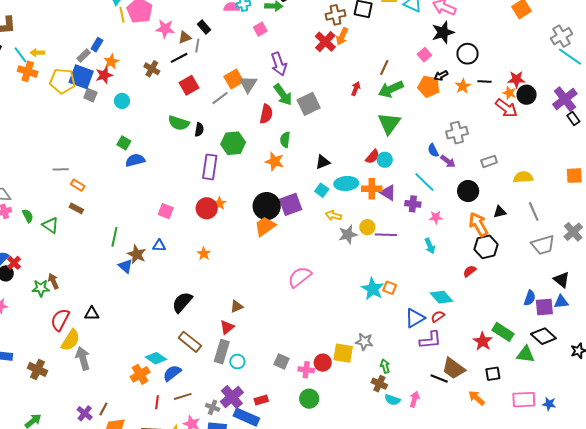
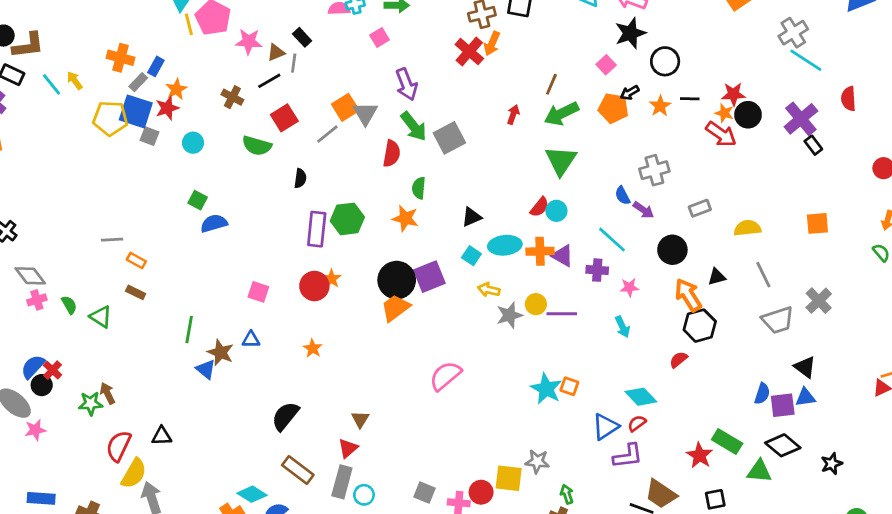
yellow arrow: (37, 53) -> (75, 81), turned 56
orange cross: (28, 71) -> (121, 58), moved
green semicircle: (179, 123) -> (257, 146), moved
green hexagon: (233, 143) -> (347, 219), moved
brown triangle: (237, 306) -> (360, 419), turned -32

